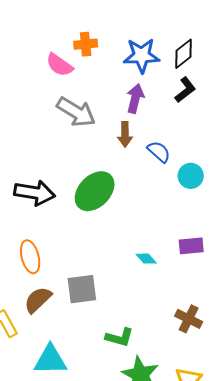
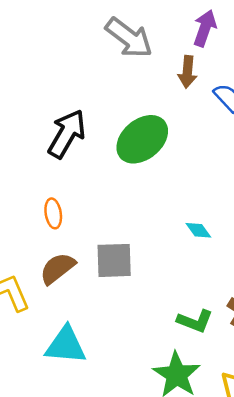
black arrow: (35, 193) -> (67, 134), turned -75
orange ellipse: (30, 257) -> (53, 213), size x0.7
green L-shape: (120, 337) -> (195, 321), moved

